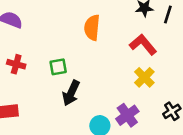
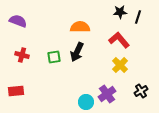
orange semicircle: (92, 28) -> (80, 27), turned 84
black arrow: (71, 93) -> (77, 52), moved

